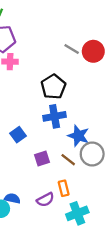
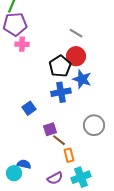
red circle: (93, 51) -> (76, 56), moved
blue star: (78, 136) -> (82, 79), moved
brown line: (68, 160) -> (59, 140), moved
purple semicircle: (45, 200) -> (55, 178), moved

